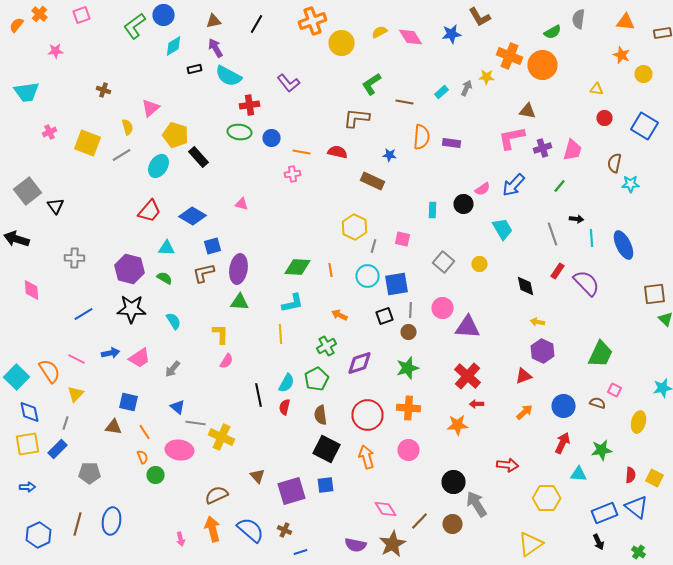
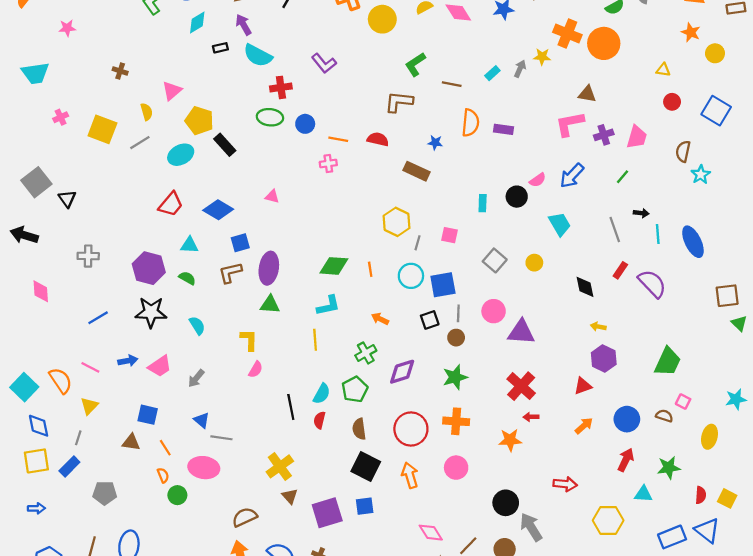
cyan ellipse: (158, 166) -> (181, 155), turned 30
cyan star: (630, 184) -> (701, 175), turned -30
yellow cross: (222, 437) -> (280, 466), moved, turned 30

